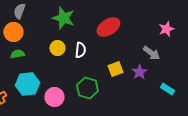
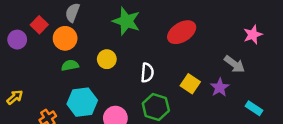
yellow circle: (57, 48) -> (107, 59), moved
white semicircle: (80, 50) -> (147, 73), moved
yellow square: (115, 69) -> (190, 84), turned -35

